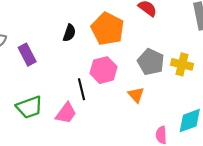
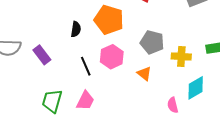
yellow cross: (182, 64) -> (181, 57), moved
black line: (82, 89) -> (86, 66), moved
green trapezoid: (29, 107) -> (52, 101), turned 135

